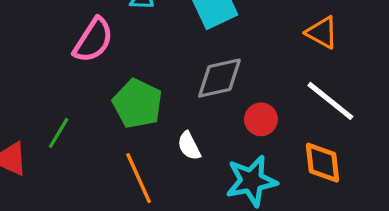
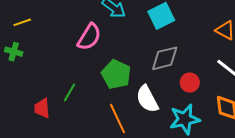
white semicircle: (189, 146) -> (147, 99), size x1.6

